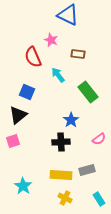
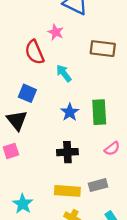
brown rectangle: (78, 54) -> (103, 49), moved, size x1.5
green rectangle: (88, 92) -> (99, 112), moved, turned 35
black triangle: (18, 115) -> (17, 120), turned -30
blue star: (71, 120) -> (70, 112), moved

